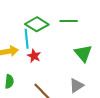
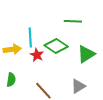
green diamond: (37, 24) -> (56, 46), moved
green triangle: (83, 53) -> (86, 54), turned 36

